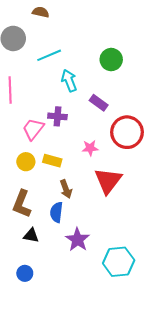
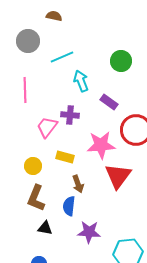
pink star: (90, 148) -> (101, 145), size x1.8
yellow circle: (26, 162) -> (33, 166), moved
purple star: (77, 240) -> (89, 232), turned -30

